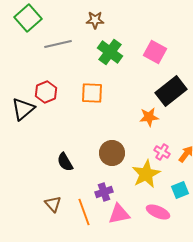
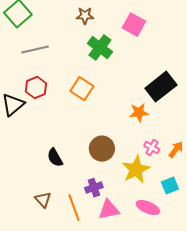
gray line: (58, 44) -> (35, 50), moved
pink square: (155, 52) -> (134, 25), moved
orange square: (92, 93) -> (82, 89), turned 30

